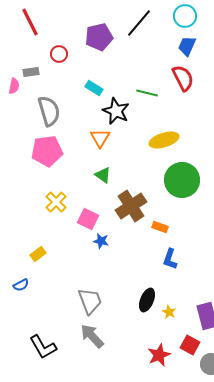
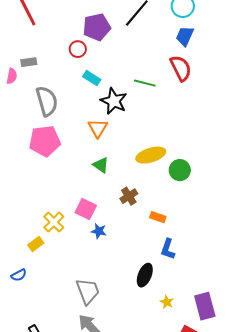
red circle: (59, 54) -> (78, 49), moved
yellow ellipse: (164, 140) -> (151, 155), moved
green circle: (182, 180) -> (180, 170), size x0.6
yellow cross: (56, 202) -> (54, 222), moved
brown cross: (131, 206) -> (129, 196), size x0.6
black ellipse: (147, 300) -> (145, 275), moved

